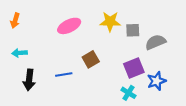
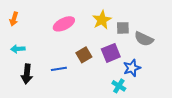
yellow star: (110, 22) -> (102, 20), turned -30
gray semicircle: (155, 42) -> (144, 39), turned -132
purple square: (134, 68) -> (111, 53), moved
blue star: (157, 81) -> (132, 68), moved

